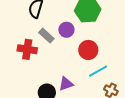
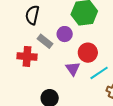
purple triangle: (66, 84) -> (73, 69), moved, turned -42

